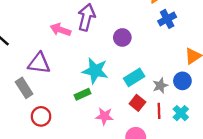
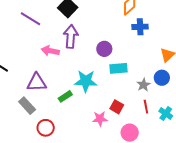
blue cross: (167, 19) -> (140, 27), turned 35
cyan rectangle: (134, 77) -> (119, 68), moved, turned 36
green rectangle: (83, 94) -> (65, 96), moved
red square: (137, 103) -> (117, 107), moved
cyan cross: (181, 113) -> (166, 113), moved

